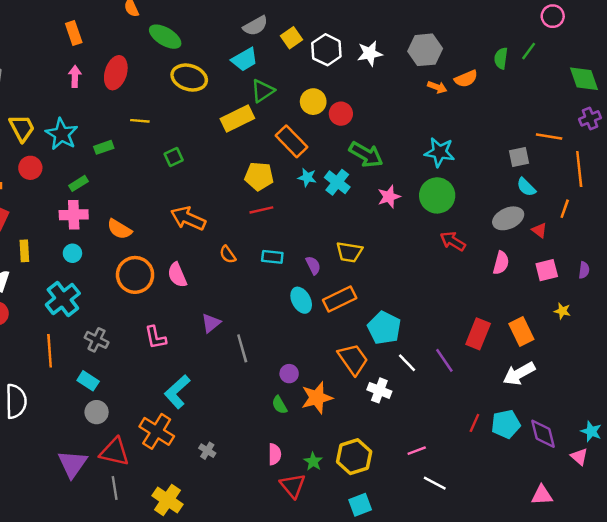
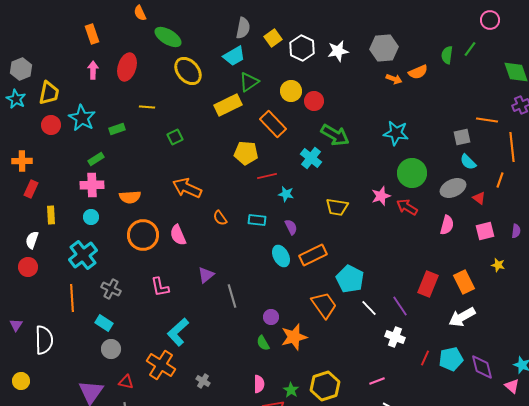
gray semicircle: (255, 26) -> (243, 28), turned -50
yellow ellipse: (189, 78) -> (188, 71), turned 32
yellow trapezoid: (22, 128) -> (49, 93), moved, turned 40
red circle: (30, 168) -> (51, 125), moved
cyan star: (307, 177) -> (286, 194), moved
green circle: (437, 195) -> (412, 173), moved
pink star: (389, 197) -> (381, 196), moved
red line: (261, 210) -> (267, 176), moved
orange semicircle: (119, 229) -> (130, 197), turned -35
yellow trapezoid: (349, 252) -> (337, 207), moved
white cross: (379, 390) -> (395, 337), moved
red triangle: (115, 452) -> (126, 382), size x0.6

